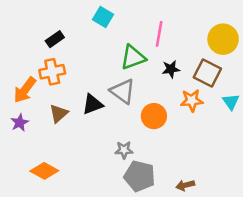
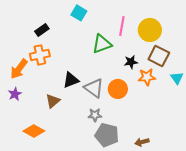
yellow circle: (223, 39) -> (150, 30), moved
black star: (171, 69) -> (131, 62), moved
gray triangle: (123, 91) -> (94, 88), moved
brown triangle: (59, 113) -> (53, 101), moved

